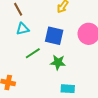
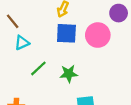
blue square: (54, 36) -> (66, 33), moved

